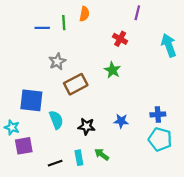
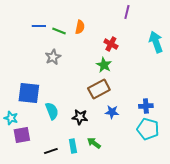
orange semicircle: (84, 14) -> (80, 27), moved
green line: (64, 23) -> (59, 31), moved, turned -64
red cross: (120, 39) -> (111, 44), moved
brown rectangle: (76, 84) -> (99, 89), moved

